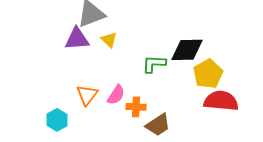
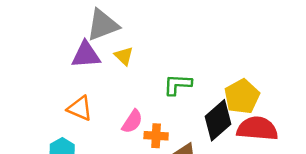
black diamond: (187, 50) -> (218, 120), moved, turned -40
orange triangle: (87, 95) -> (80, 108), moved, turned -45

